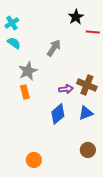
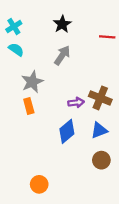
black star: (76, 17) -> (62, 24), moved
brown circle: (88, 150) -> (101, 160), moved

